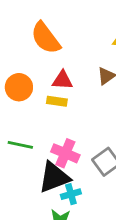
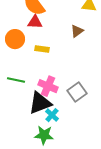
red triangle: (63, 80) -> (35, 22), moved
cyan cross: (71, 194) -> (52, 115), turned -32

